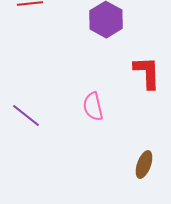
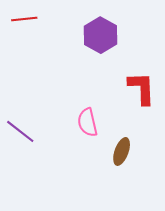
brown ellipse: (144, 165) -> (122, 151), moved

